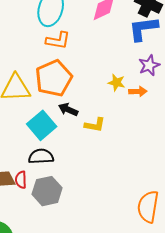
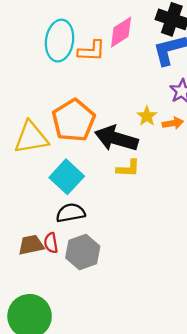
orange L-shape: (58, 40) -> (92, 51), moved
yellow star: (117, 83) -> (147, 116), turned 30
black arrow: (68, 110) -> (116, 138), moved, size x1.8

